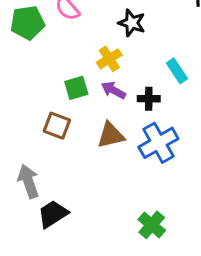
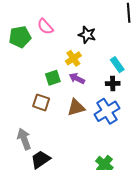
black cross: (149, 99) -> (113, 83), moved

